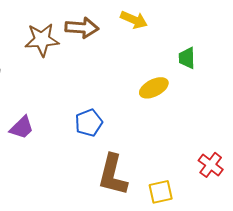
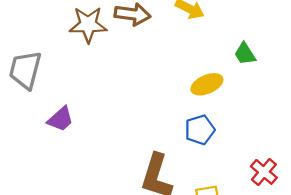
green trapezoid: (187, 58) -> (245, 54), turned -35
blue pentagon: (89, 123) -> (200, 130), moved

